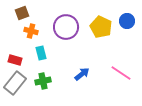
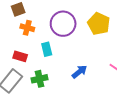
cyan rectangle: (41, 53) -> (47, 49), moved
red rectangle: (15, 60) -> (20, 56), moved

